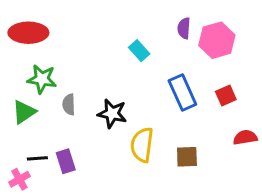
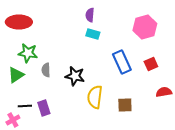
purple semicircle: (184, 28) -> (90, 15), moved
cyan rectangle: (139, 51) -> (93, 34), turned -32

